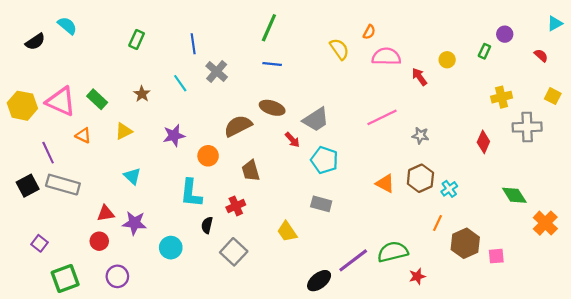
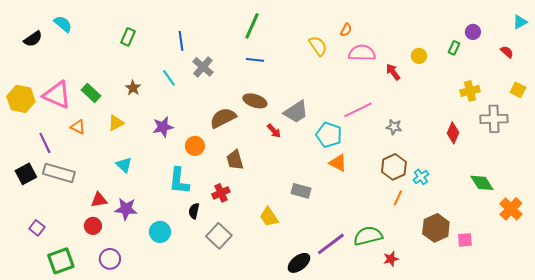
cyan pentagon: (324, 160) -> (329, 135), moved
orange triangle: (385, 184) -> (338, 163), moved
orange line: (438, 223) -> (398, 198), moved

